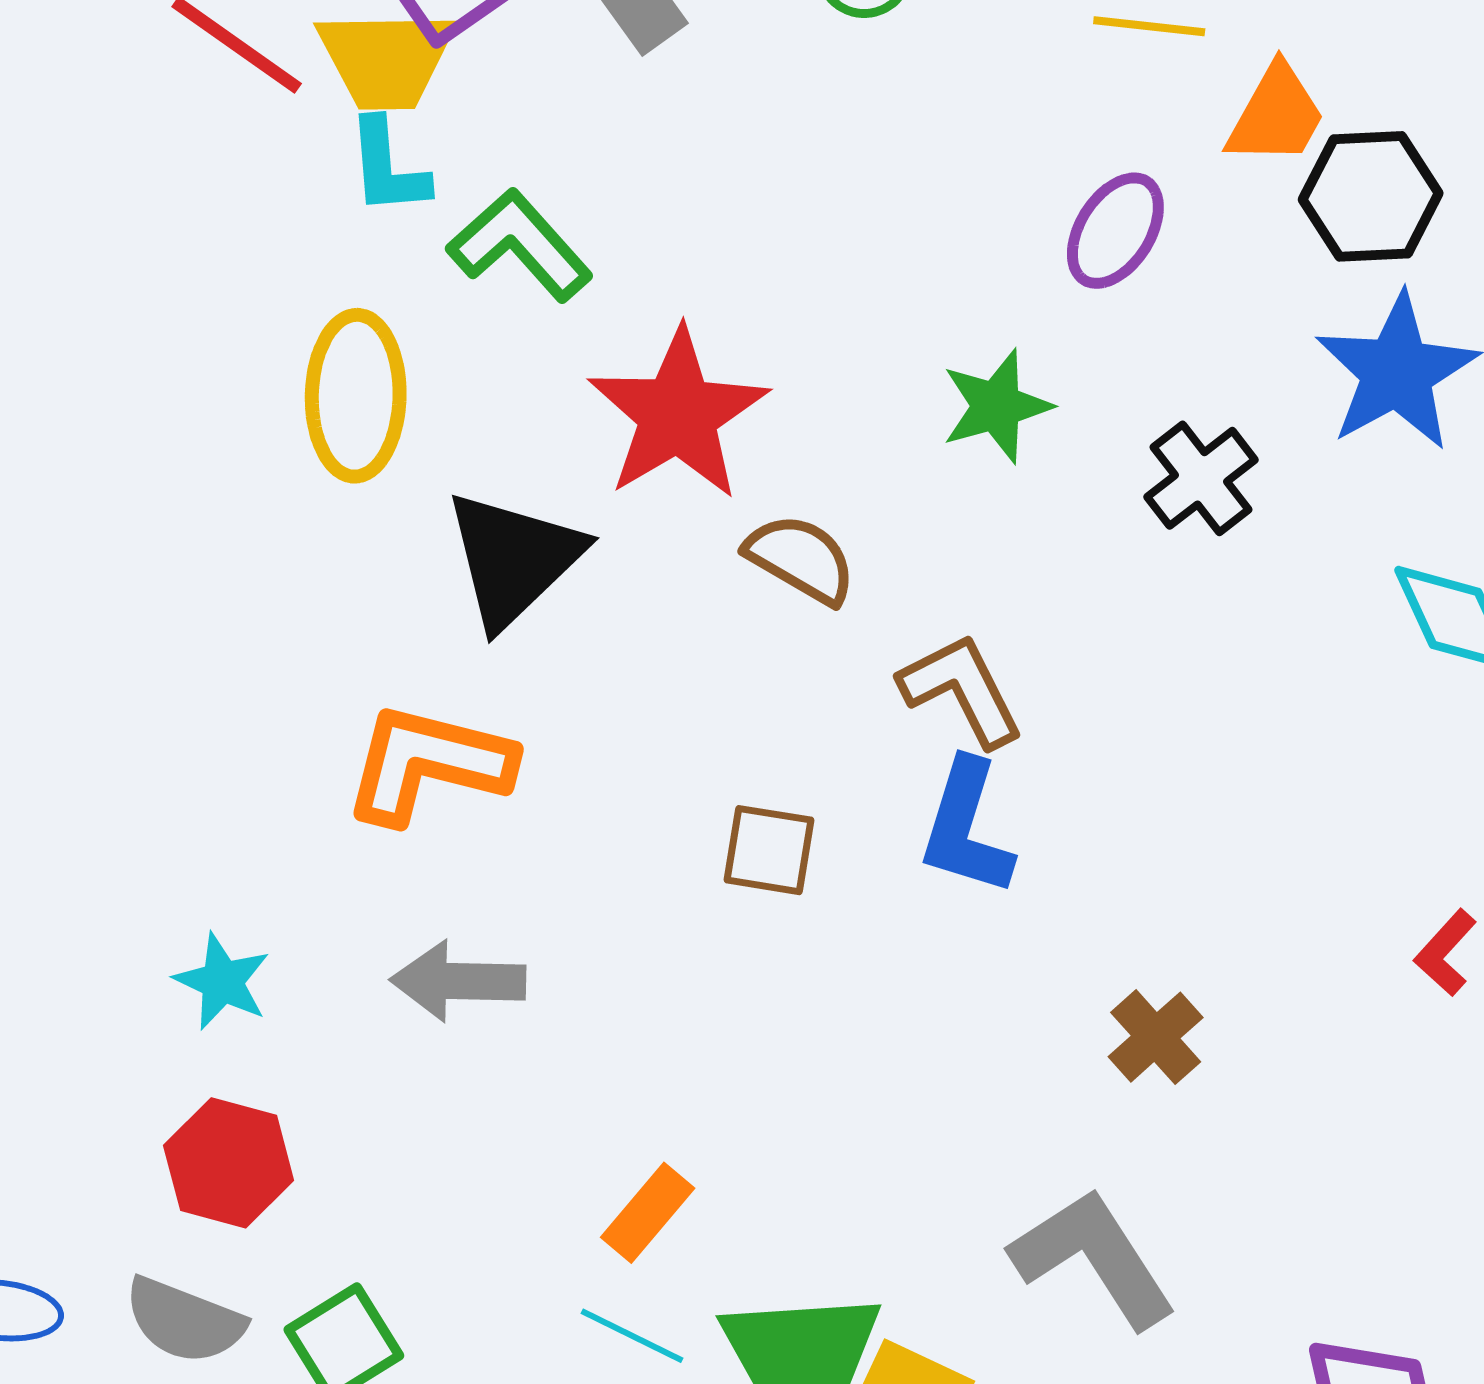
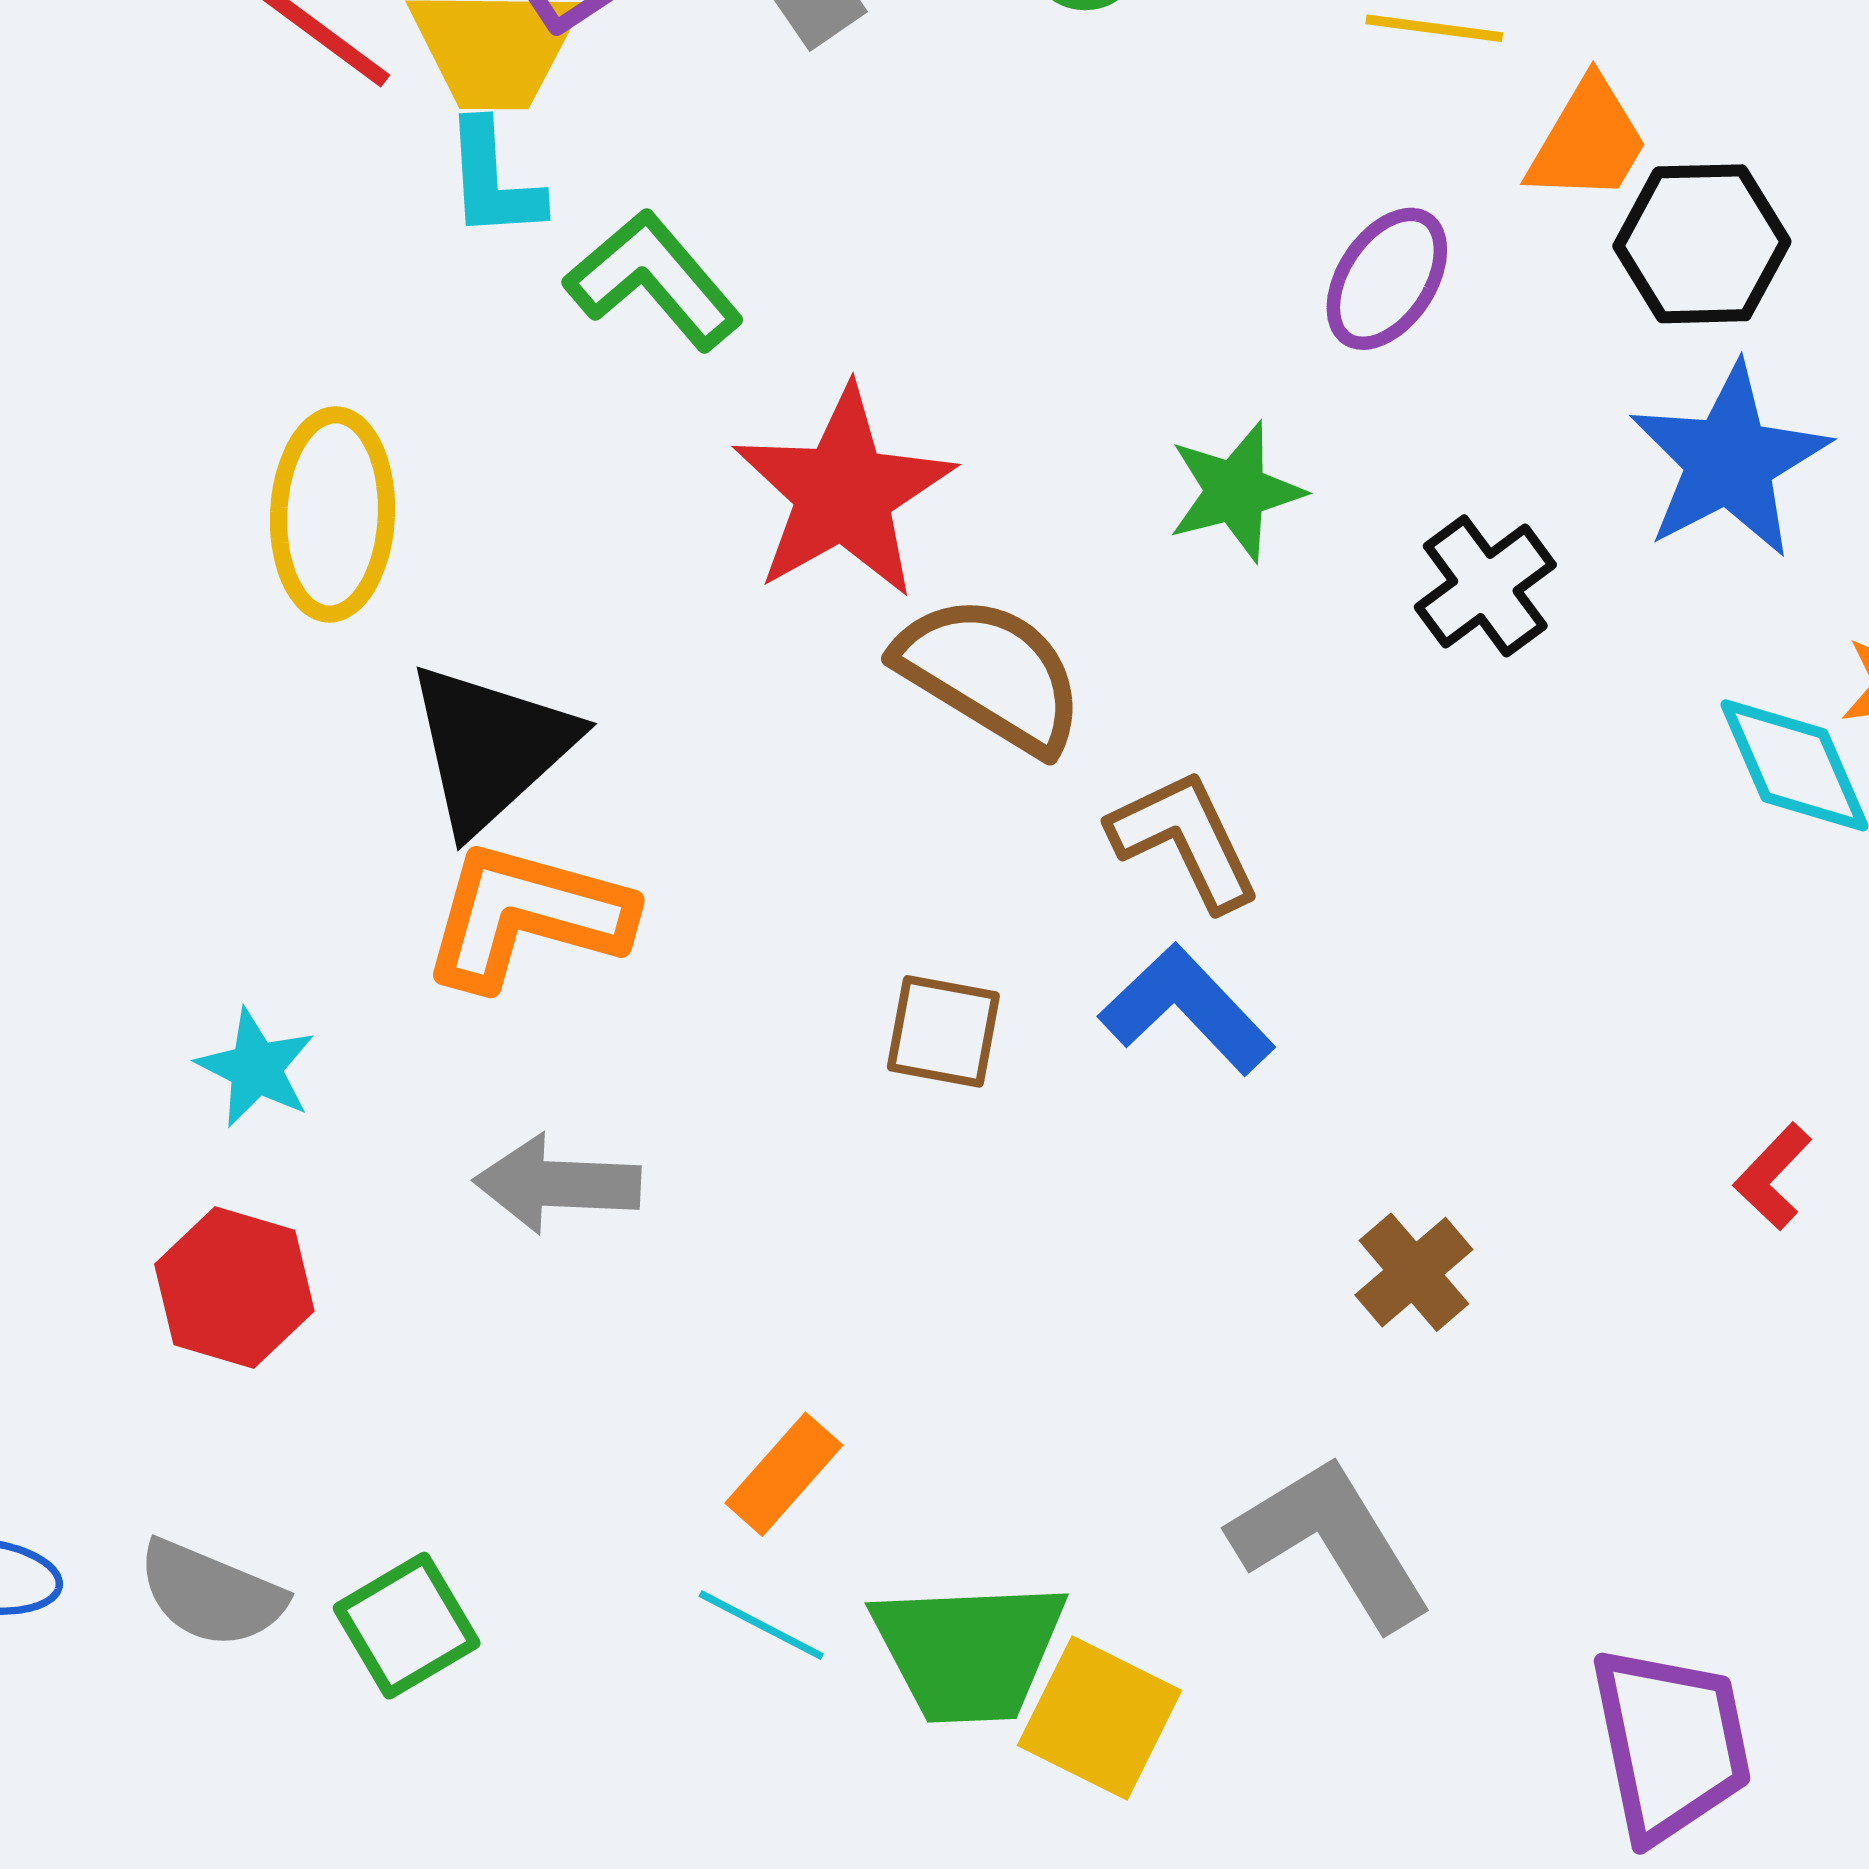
yellow ellipse: (356, 396) -> (333, 514), moved
black triangle: (513, 559) -> (491, 747), moved
brown semicircle: (801, 559) -> (991, 674), size x1.4
blue L-shape: (966, 828) -> (1187, 1009), turned 118
cyan star: (222, 982) -> (256, 1068), moved
red hexagon: (229, 1163) -> (234, 1288), moved

